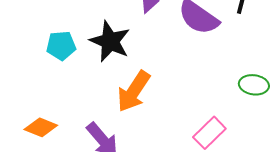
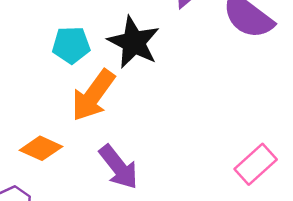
orange arrow: (134, 91) -> (93, 95), moved

